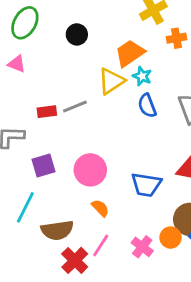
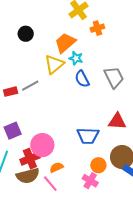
pink circle: (90, 170) -> (42, 145), moved
orange semicircle: (100, 208) -> (56, 167), moved, turned -64
orange circle: (171, 238) -> (98, 165), moved
pink line: (101, 246) -> (50, 184), moved, turned -66
red cross: (75, 260) -> (30, 159), moved, turned 30

